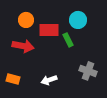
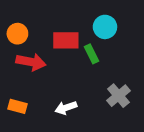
orange circle: (26, 20) -> (17, 34), moved
gray cross: (88, 71) -> (118, 96), turned 30

